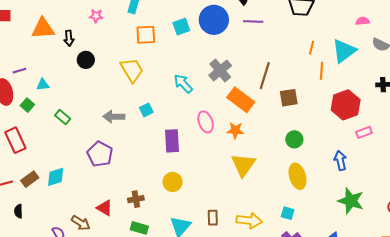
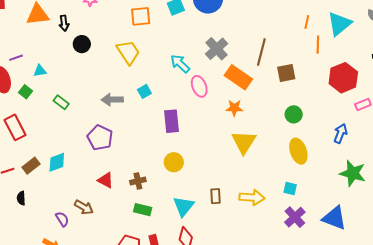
pink ellipse: (206, 122) -> (199, 86), moved
blue arrow: (340, 161) -> (340, 134), turned 36
red triangle: (105, 208) -> (106, 180), moved

